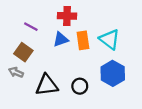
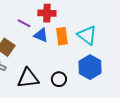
purple line: (31, 27) -> (24, 23), moved
blue triangle: (61, 39) -> (41, 35), turned 42

